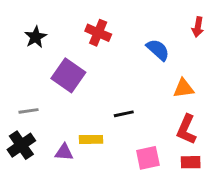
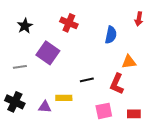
blue semicircle: (158, 50) -> (111, 35), turned 60
gray line: (28, 111) -> (20, 67), moved
red L-shape: (186, 129) -> (117, 84), moved
black cross: (21, 145) -> (15, 102), turned -30

